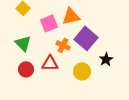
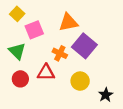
pink square: (49, 23) -> (34, 30), moved
black star: (106, 59) -> (106, 95), moved

